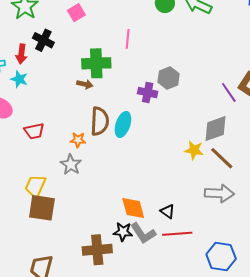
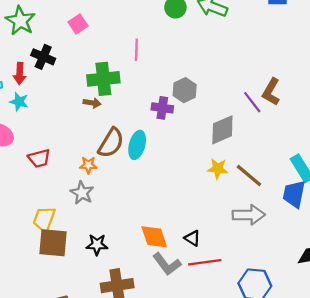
brown semicircle: (100, 121) -> (111, 143), turned 32
gray diamond: (215, 129) -> (222, 130), moved
black star: (123, 232) -> (97, 245), moved

